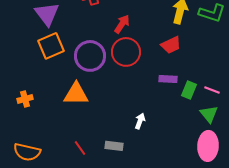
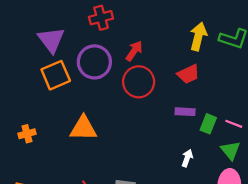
purple circle: (90, 56) -> (94, 62), moved
white arrow: (140, 121) -> (187, 158), moved

